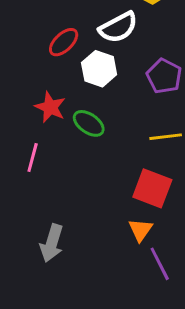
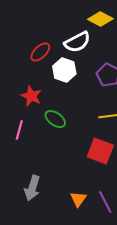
green ellipse: (89, 123) -> (55, 119), moved
orange triangle: (140, 230) -> (78, 199), moved

